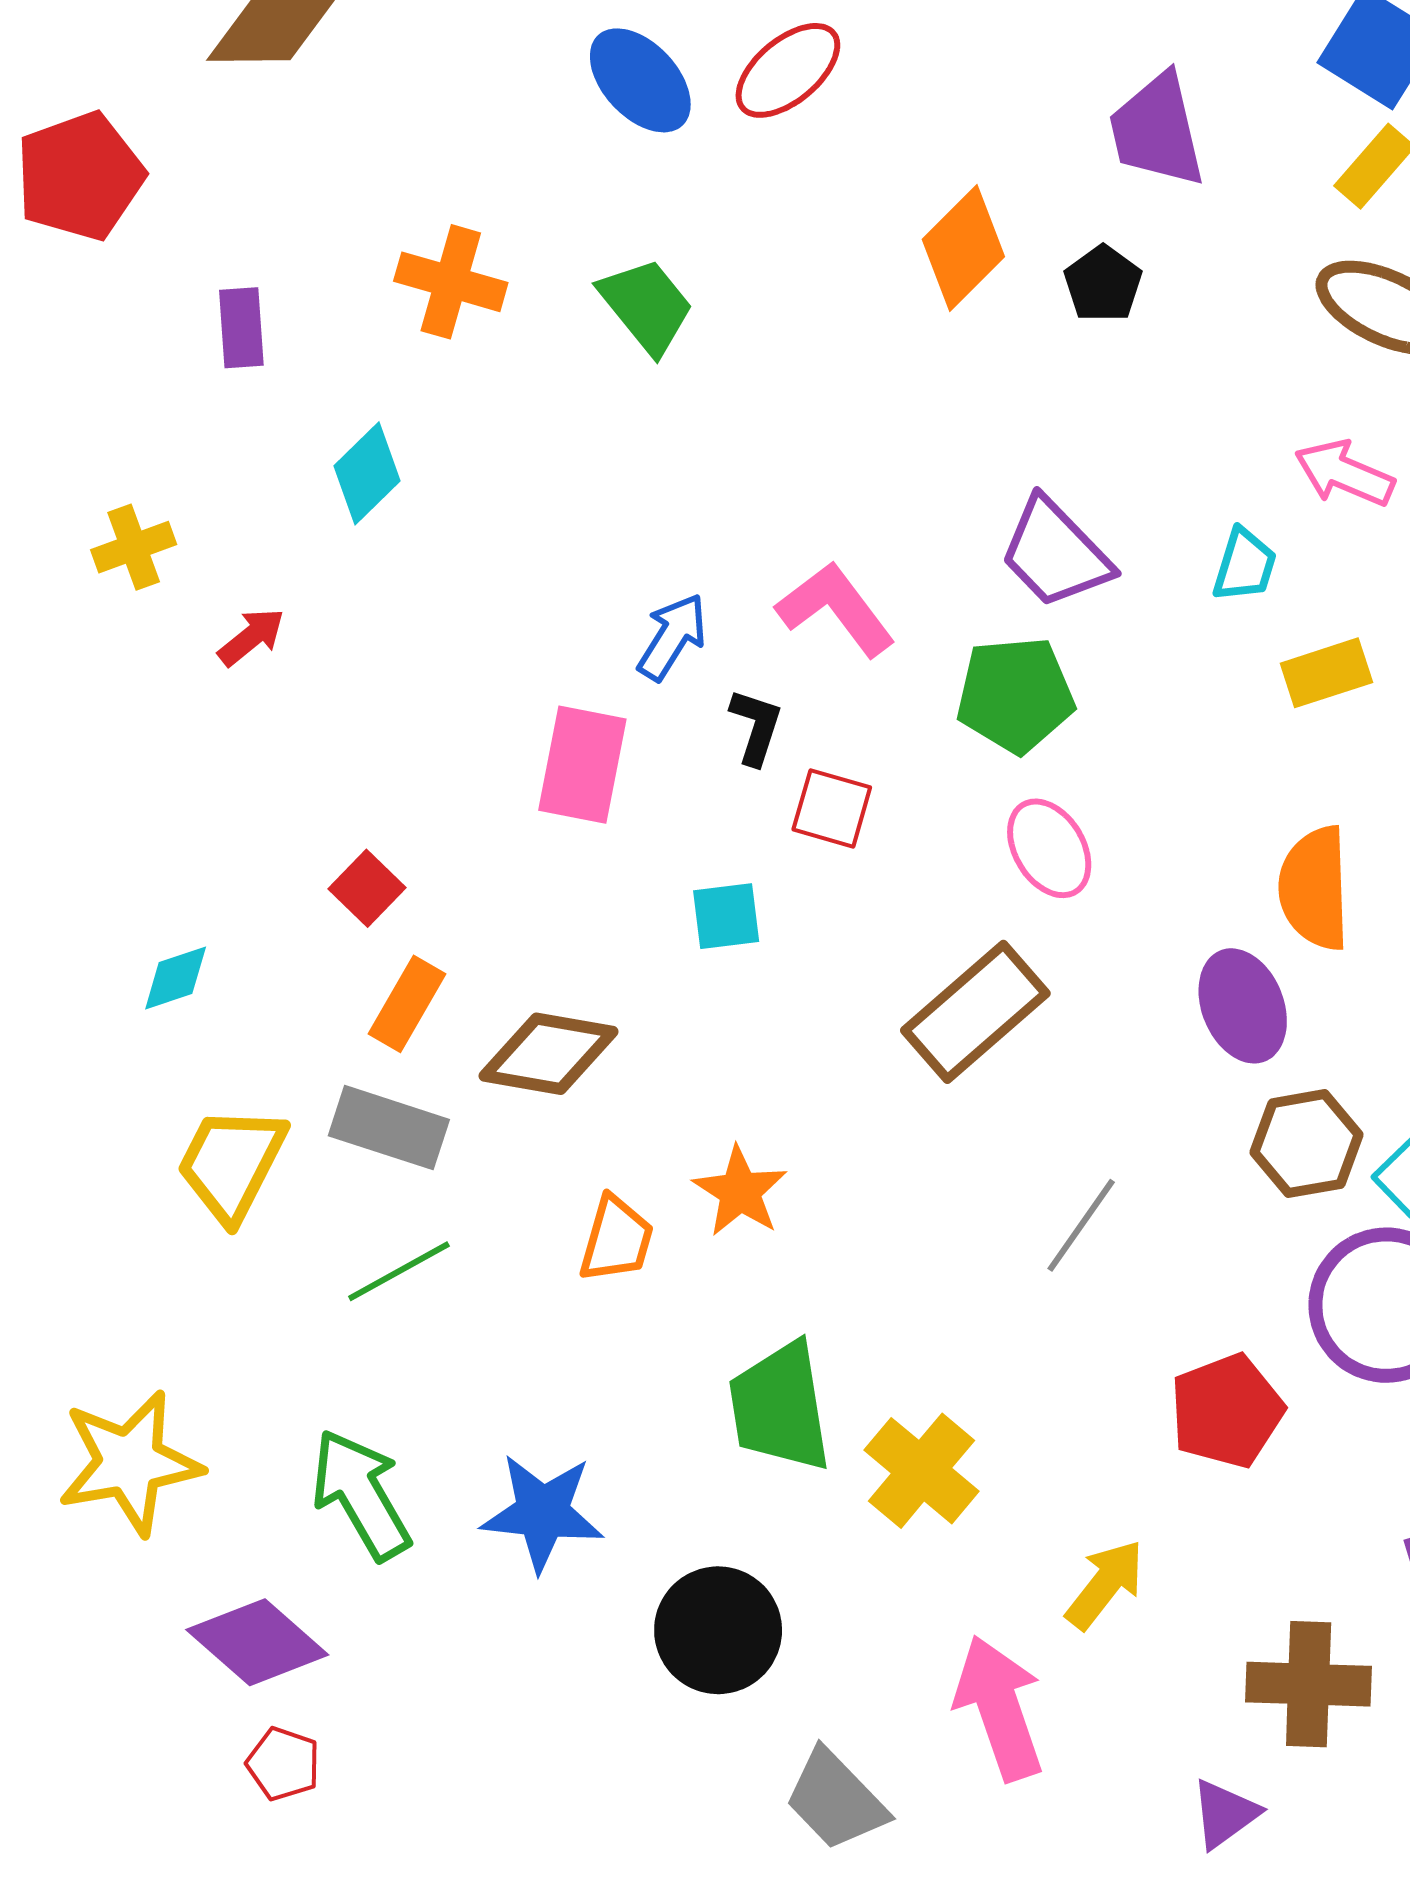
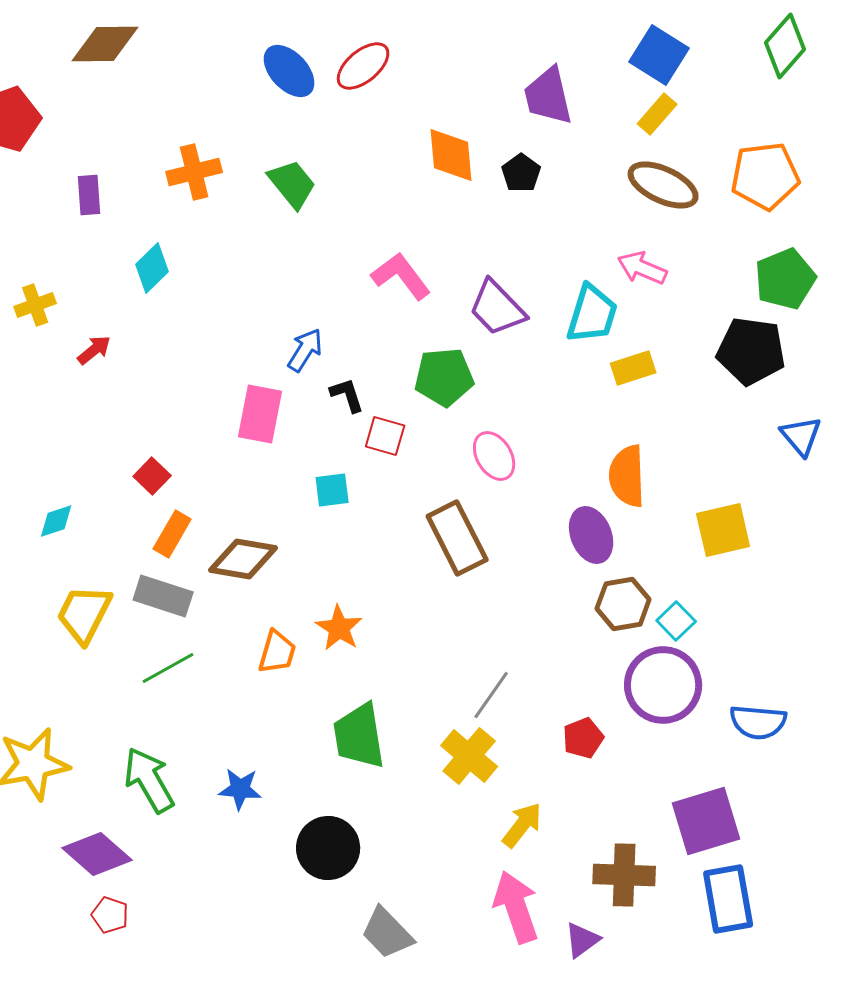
orange diamond: (963, 248) -> (451, 155), turned -50
orange cross: (451, 282) -> (194, 172), turned -30
cyan trapezoid: (1245, 565) -> (592, 314), size x1.6
pink L-shape: (836, 609) -> (401, 276), moved
green pentagon: (1015, 695) -> (444, 377), moved
black L-shape: (756, 727) -> (347, 395), turned -36
brown rectangle: (975, 1012) -> (457, 538), turned -76
gray line: (1081, 1225) -> (491, 695), moved
red pentagon: (1227, 1411) -> (583, 738), size x0.7
yellow cross: (922, 1471) -> (469, 756), moved
blue star: (543, 1513) -> (240, 789), size x0.7
pink arrow: (999, 1708) -> (516, 907), moved

